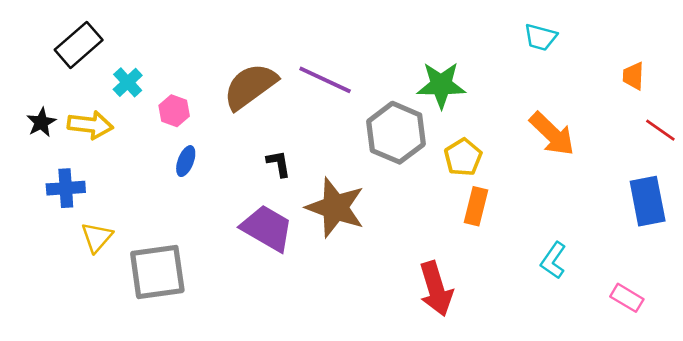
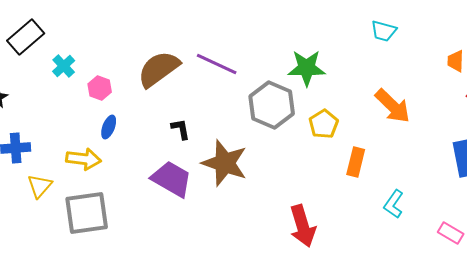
yellow arrow: (90, 125) -> (84, 159), moved
orange rectangle: (476, 206) -> (356, 162), moved

